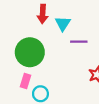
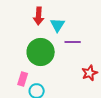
green circle: (30, 52) -> (41, 52), moved

